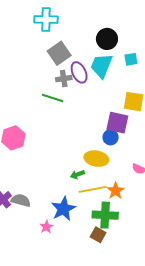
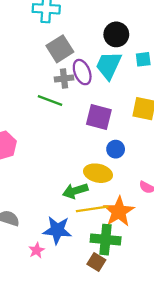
purple square: (117, 123) -> (99, 117), moved
green arrow: (77, 174) -> (75, 191), size x1.5
orange star: (116, 191) -> (119, 212), size x1.5
blue star: (63, 209) -> (57, 230), turned 30

